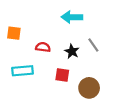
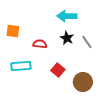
black star: (72, 51) -> (67, 38), moved
red square: (62, 75) -> (58, 70), turned 32

